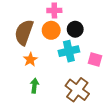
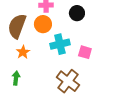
black circle: (75, 29) -> (77, 13), moved
green arrow: (34, 86) -> (16, 78), moved

